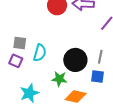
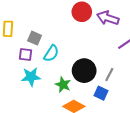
purple square: (16, 61) -> (25, 54), turned -32
cyan star: (29, 93) -> (31, 77), moved

